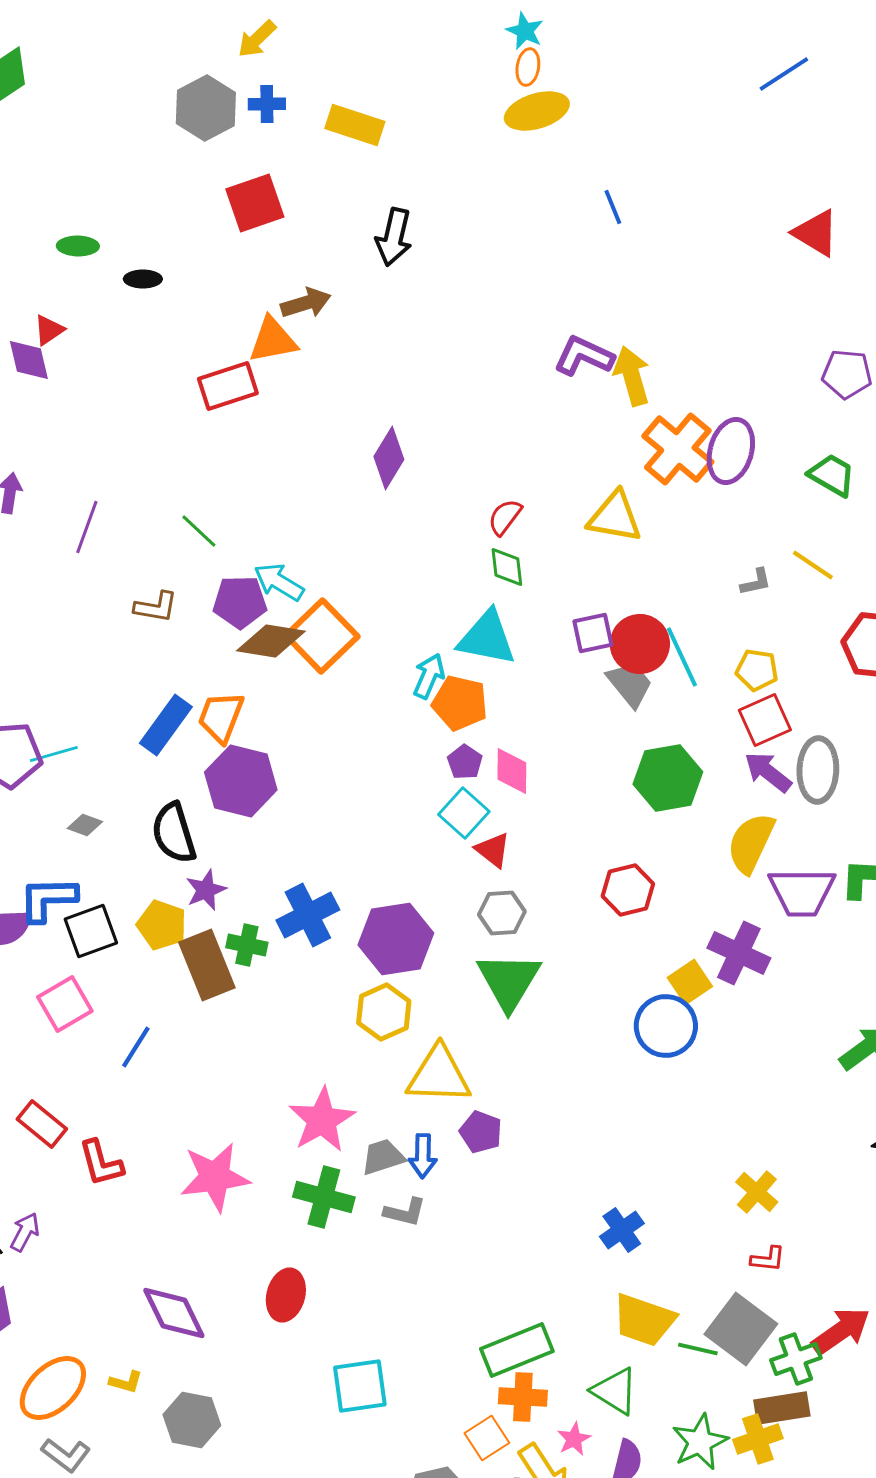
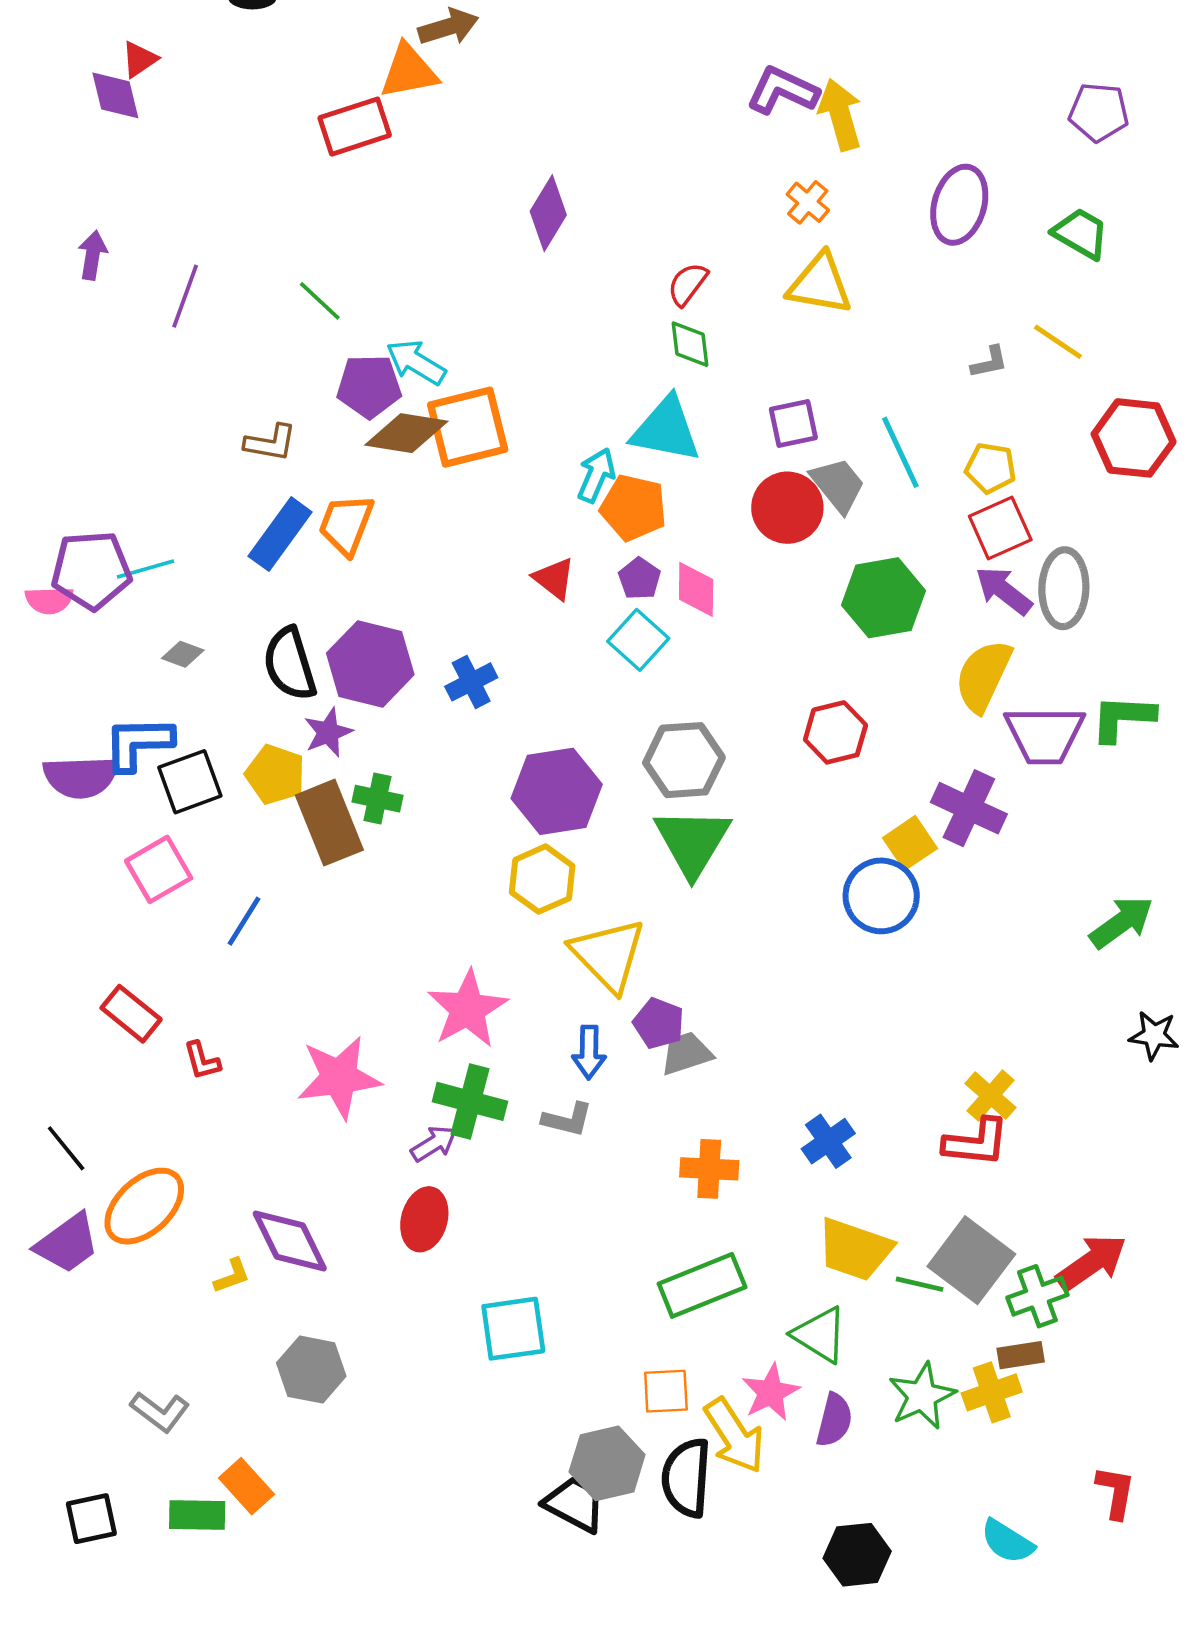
orange cross: (678, 449) -> (808, 202), moved, size x0.5
brown L-shape: (156, 607) -> (270, 443), moved
orange square: (322, 636) -> (468, 427), turned 30
red circle: (640, 644) -> (787, 508), moved
purple hexagon: (241, 781) -> (370, 664), moved
red triangle: (493, 850) -> (554, 579), moved
gray hexagon: (502, 913) -> (684, 760), size x1.4
blue cross: (308, 915) -> (471, 682), moved, size x0.7
yellow triangle: (439, 1075) -> (608, 955), turned 44
gray trapezoid: (383, 1157) -> (686, 1053), moved
red L-shape: (101, 1163) -> (202, 1061), size x0.7
purple arrow: (25, 1232) -> (434, 1144), moved, turned 30
red L-shape: (768, 1259) -> (976, 1142), moved, size x1.6
yellow L-shape: (126, 1382) -> (232, 1276), moved, turned -36
orange ellipse: (53, 1388) -> (144, 1206), moved
orange cross: (523, 1397) -> (709, 1169), moved
brown rectangle: (782, 1408) -> (1021, 1355), size x0.7
orange square: (487, 1438) -> (666, 1391), turned 30
pink star: (574, 1439) -> (771, 1392), size x1.4

